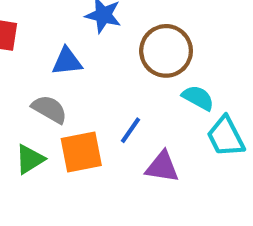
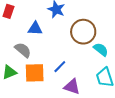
cyan semicircle: (198, 98) -> (101, 49), moved

